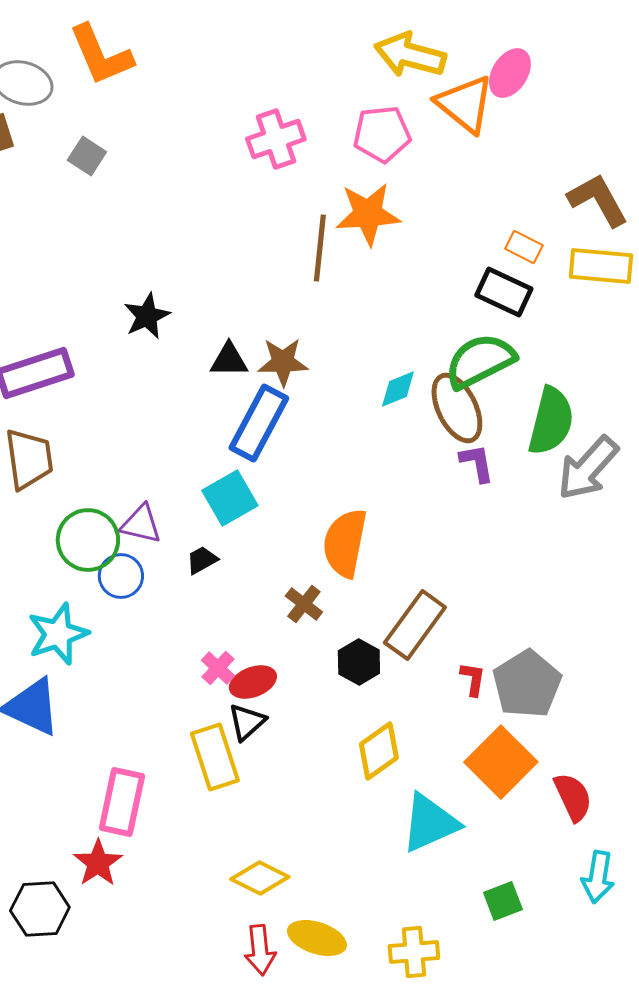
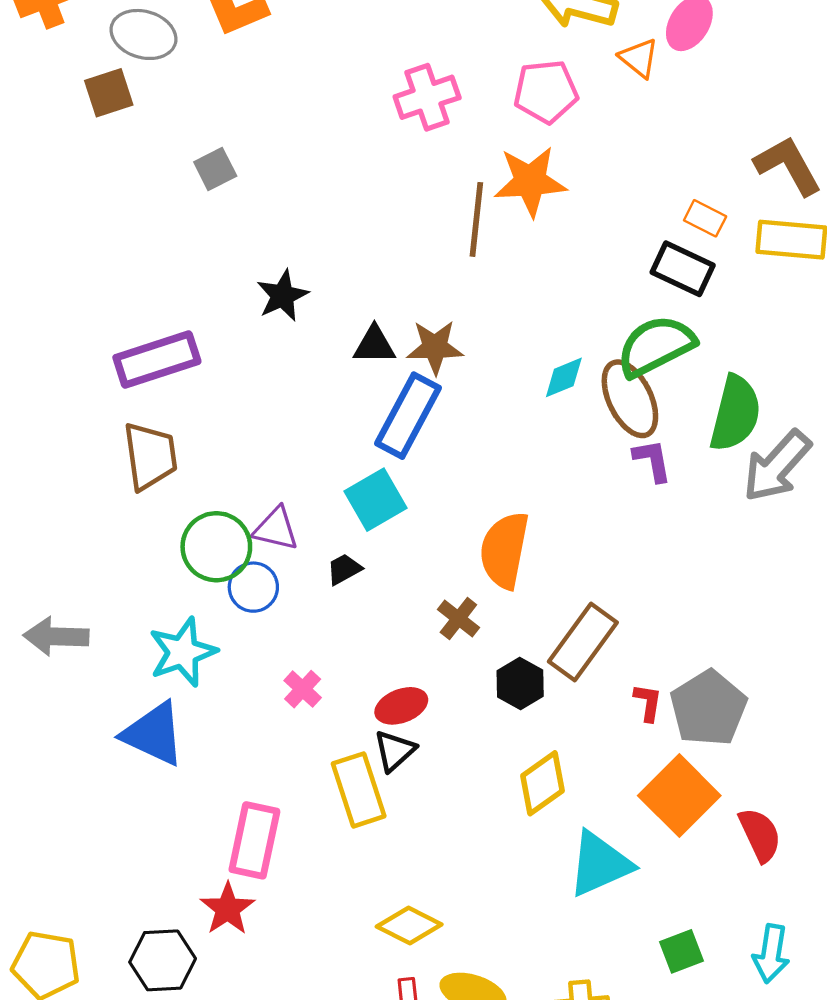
orange triangle: (465, 104) -> (639, 58), size x0.6
gray square: (87, 156) -> (215, 169), moved, turned 30
pink cross: (218, 668) -> (303, 689), moved
cyan arrow: (598, 877) -> (771, 954), moved

